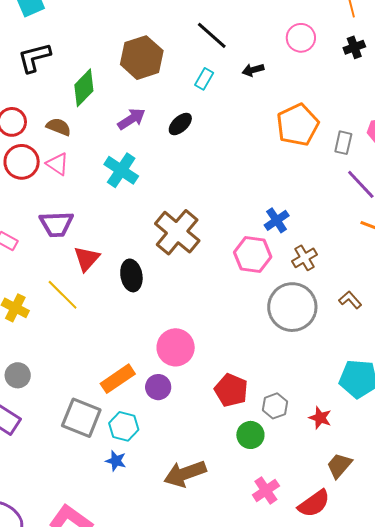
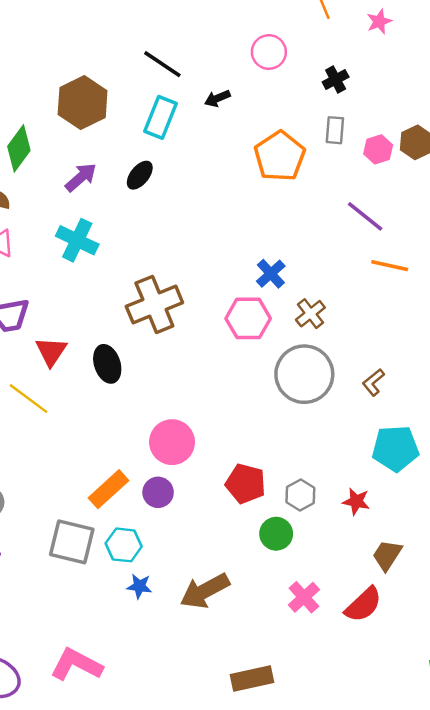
black cross: (354, 47) -> (336, 79), moved
cyan rectangle: (204, 79) -> (161, 117), size x1.6
gray rectangle: (343, 143) -> (335, 130), moved
brown cross: (177, 232) -> (154, 305), turned 36
brown L-shape: (350, 300) -> (373, 382), moved, turned -80
blue star: (116, 461) -> (139, 586), moved

